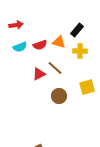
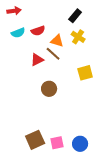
orange triangle: (59, 42) -> (57, 41), moved
yellow cross: (80, 51) -> (78, 37), turned 32
brown circle: (59, 96) -> (49, 89), moved

